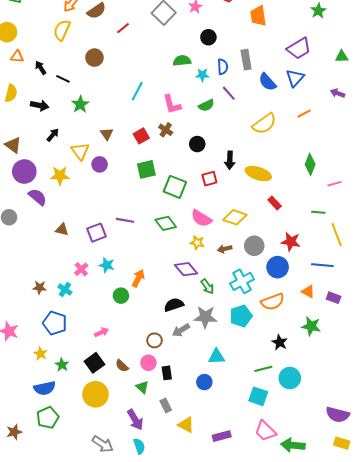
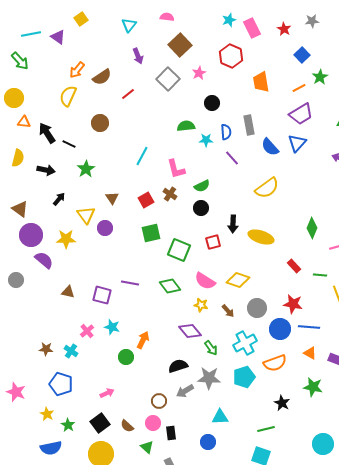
black arrow: (41, 68) -> (47, 133), size x1.5
green semicircle: (206, 105) -> (202, 186), moved
orange line: (304, 114) -> (299, 88), moved
red rectangle: (275, 203) -> (294, 266), moved
purple square: (97, 233) -> (102, 295), turned 36
brown arrow: (225, 249) -> (228, 311), turned -120
blue line: (322, 265) -> (309, 327), moved
cyan circle: (290, 378) -> (323, 444), moved

